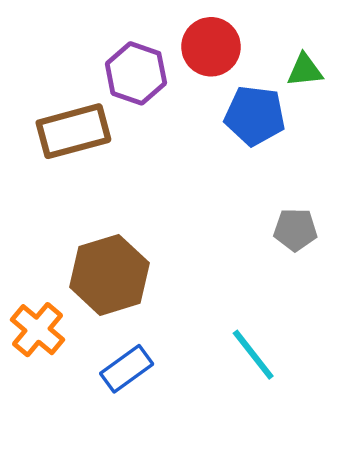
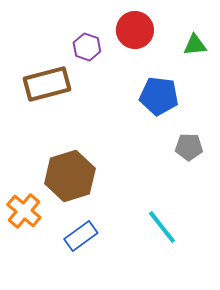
purple hexagon: (136, 73) -> (87, 47), size x0.7
blue pentagon: (255, 116) -> (159, 96), moved

